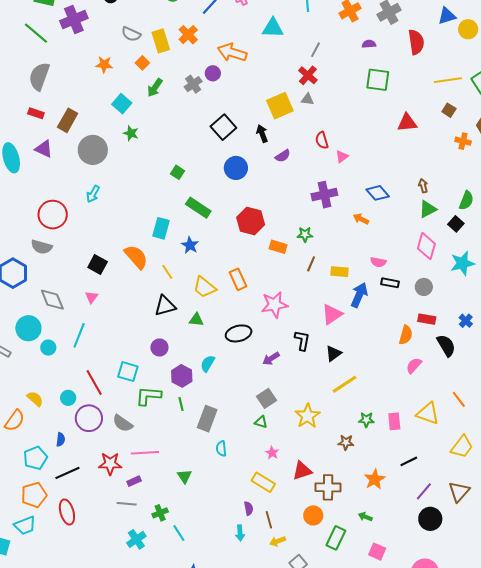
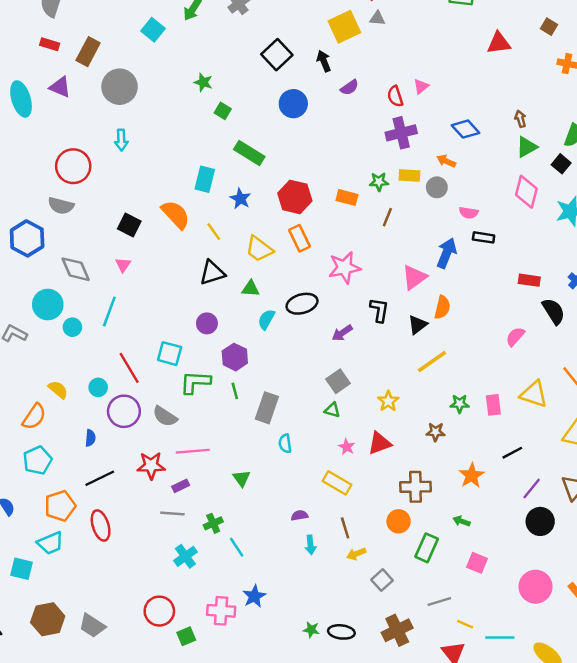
green star: (131, 133) -> (203, 82), moved
red semicircle: (322, 140) -> (395, 96), moved
cyan arrow: (93, 194) -> (121, 140), turned -30
red hexagon: (251, 221) -> (295, 197), moved
yellow rectangle: (340, 272) -> (409, 175), moved
gray circle: (424, 287) -> (437, 187), moved
orange semicircle: (406, 335) -> (442, 307), moved
cyan semicircle: (208, 364) -> (266, 319), moved
yellow star: (307, 416) -> (388, 401), size x0.7
cyan pentagon: (35, 458) -> (37, 460), moved
red triangle: (302, 471) -> (379, 443), moved
purple semicircle: (249, 508) -> (299, 515), moved, turned -88

